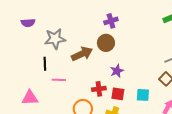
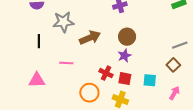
brown circle: (106, 43) -> (127, 37), moved
black line: (45, 64) -> (39, 41), moved
red cross: (99, 89) -> (106, 73), turned 32

